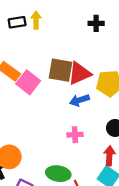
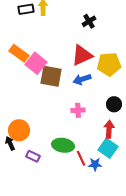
black cross: (96, 23) -> (89, 21), moved, turned -32
brown square: (60, 70) -> (51, 76), moved

